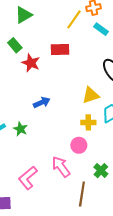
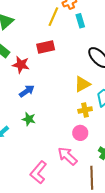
cyan rectangle: (101, 29) -> (80, 21), turned 48
blue arrow: (42, 102) -> (27, 91), moved
green star: (20, 129) -> (29, 119), moved

